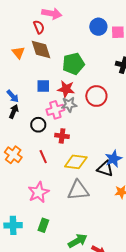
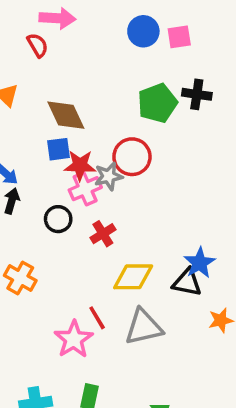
brown diamond: (41, 49) -> (66, 115), moved
green pentagon: (73, 64) -> (157, 103), moved
red star: (66, 89) -> (80, 165), moved
red circle: (96, 96) -> (132, 157), moved
red cross: (62, 136) -> (103, 234), turned -32
red line: (43, 157) -> (97, 318), moved

